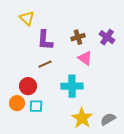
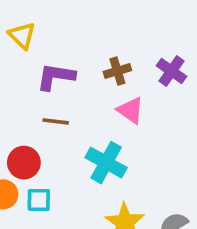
purple L-shape: (45, 40) -> (56, 77), turned 95
brown line: (45, 64) -> (56, 121), turned 32
cyan cross: (72, 86) -> (106, 163), turned 30

